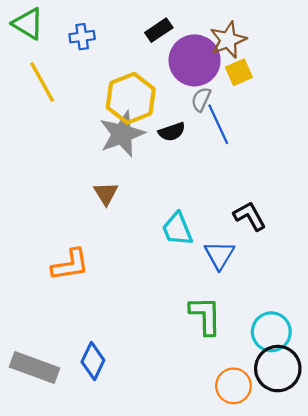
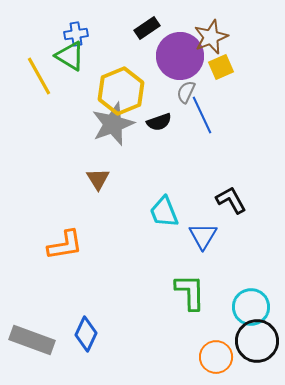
green triangle: (28, 24) -> (70, 56), moved

